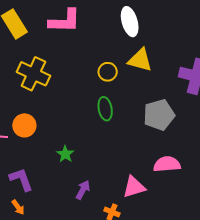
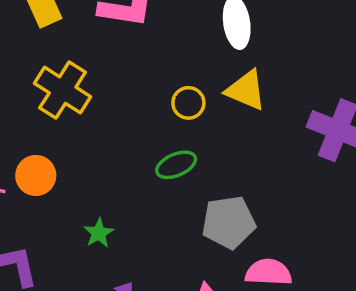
green ellipse: (105, 109) -> (176, 165), turned 70
gray pentagon: (159, 115) -> (229, 222), moved

